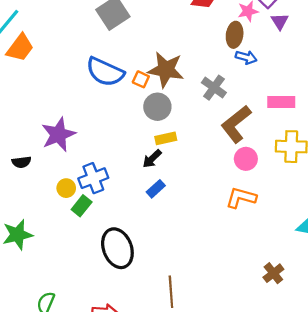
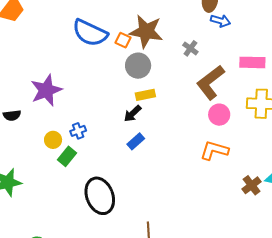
gray cross: (214, 88) -> (190, 48), size x0.7
blue cross: (93, 178) -> (78, 131), size x0.6
brown cross: (273, 273) -> (252, 185), moved

